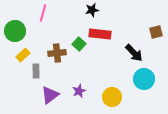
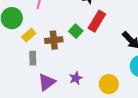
red rectangle: (100, 34) -> (97, 21), turned -65
yellow rectangle: (23, 55) -> (29, 35), moved

